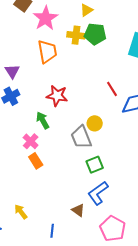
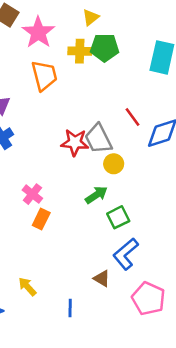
red star: (57, 96) -> (75, 142), moved
green arrow: (43, 120) -> (96, 195), moved, turned 90
gray trapezoid: (81, 137) -> (98, 139), moved
orange rectangle: (36, 161) -> (41, 219), turned 63

